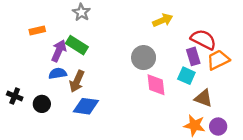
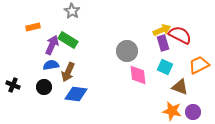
yellow arrow: (163, 20) -> (162, 30), moved
purple rectangle: (193, 56) -> (163, 43), moved
orange trapezoid: (218, 60) -> (199, 65), moved
black circle: (42, 104) -> (44, 87), moved

